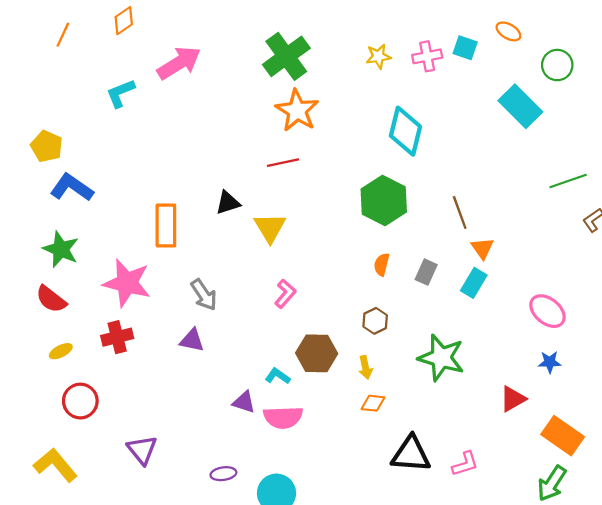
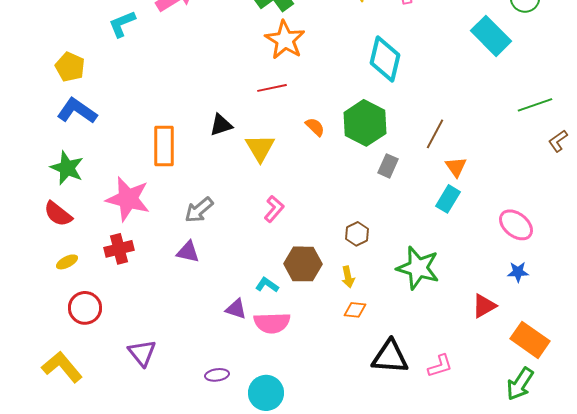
yellow pentagon: (47, 146) -> (70, 67), moved
brown line: (460, 212) -> (435, 134), turned 48
orange semicircle: (382, 264) -> (315, 127), moved, turned 120
gray rectangle: (426, 272) -> (388, 166), moved
gray arrow: (204, 295) -> (199, 210), turned 84

